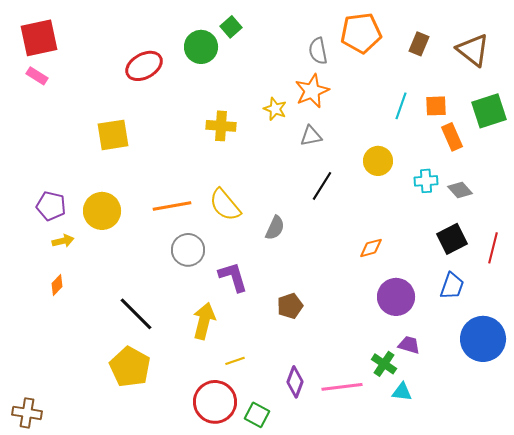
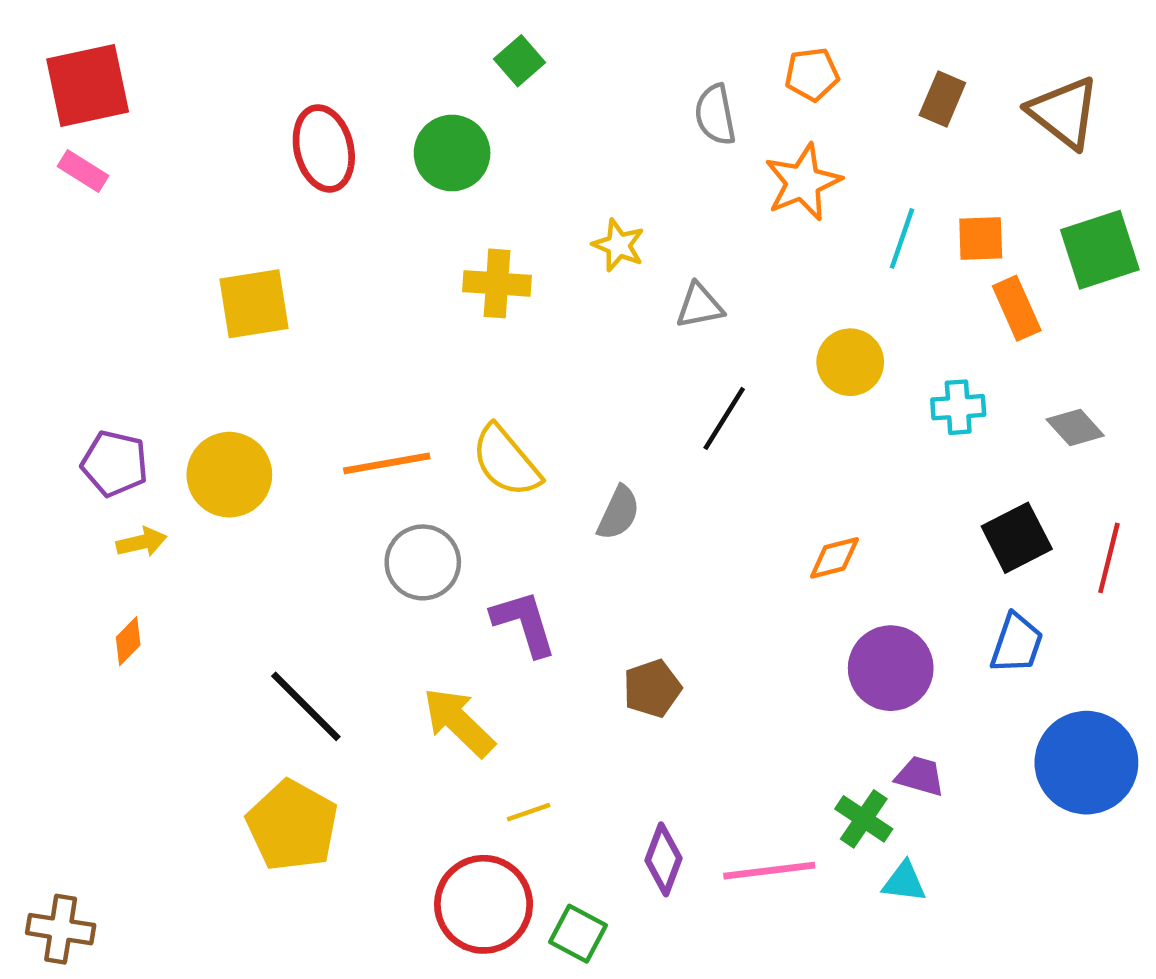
orange pentagon: (361, 33) -> (812, 74), size x0.6
green circle: (201, 47) -> (452, 153), moved
red ellipse: (144, 66) -> (324, 148), turned -75
orange star: (312, 91) -> (803, 182), moved
gray diamond: (460, 190) -> (1075, 427), moved
yellow arrow: (204, 321) -> (459, 722), turned -60

